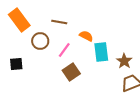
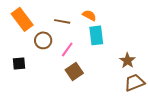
orange semicircle: (86, 36) -> (89, 15), moved
cyan rectangle: (101, 52) -> (96, 35), moved

